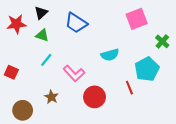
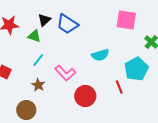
black triangle: (41, 13) -> (44, 20), moved
pink square: (137, 19) -> (126, 20), turned 30
brown star: (51, 97) -> (38, 85), moved
brown circle: (23, 110) -> (26, 110), moved

